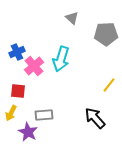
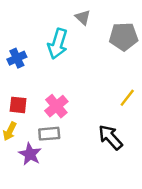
cyan arrow: (61, 59) -> (58, 44), moved
pink cross: (34, 66) -> (56, 106), moved

